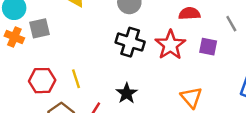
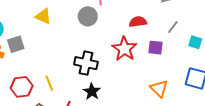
gray line: (231, 24) -> (173, 27), turned 72
black cross: (130, 42) -> (86, 63), moved
orange triangle: (191, 97) -> (159, 88), moved

